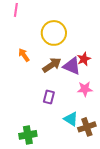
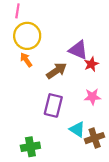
yellow circle: (54, 33) -> (27, 36), moved
purple triangle: (72, 66) -> (78, 50), moved
purple rectangle: (49, 97) -> (53, 105), size x1.5

